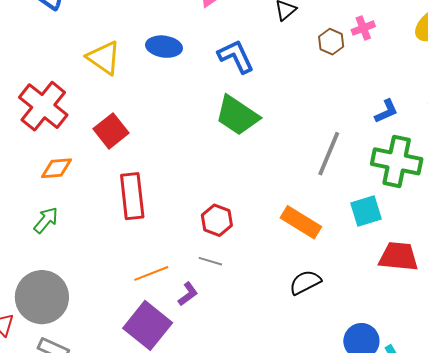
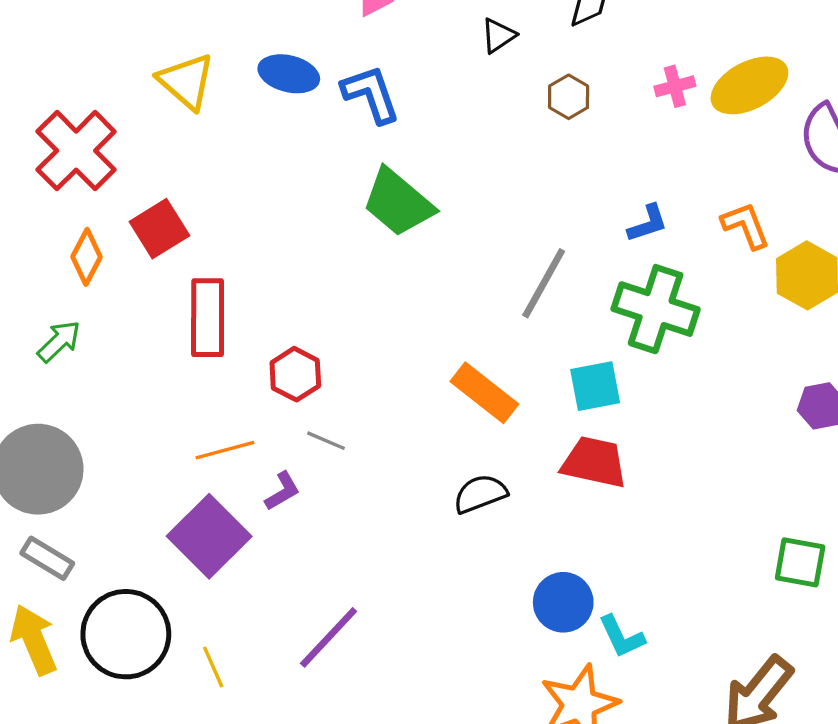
pink cross: (363, 28) -> (675, 86), moved
blue L-shape: (236, 56) -> (371, 94), moved
red square: (111, 131) -> (159, 229), moved
orange diamond: (57, 168) -> (87, 257), turned -64
red hexagon: (217, 220) -> (295, 374), moved
red trapezoid: (398, 256) -> (594, 462), moved

